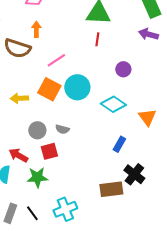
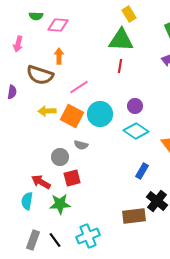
purple circle: (123, 69) -> (135, 106), moved
yellow arrow: (19, 98) -> (47, 111), moved
gray semicircle: (62, 129) -> (81, 145), moved

